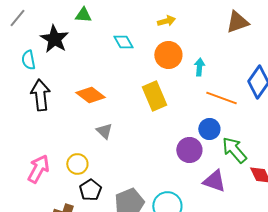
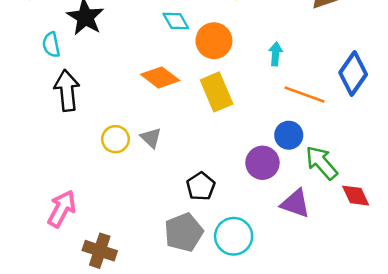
orange circle: (168, 55) -> (214, 41), moved
orange diamond: (90, 95) -> (160, 77), moved
yellow circle: (77, 164) -> (115, 139), moved
pink arrow: (38, 169) -> (62, 209), moved
black pentagon: (90, 190) -> (201, 186), moved

